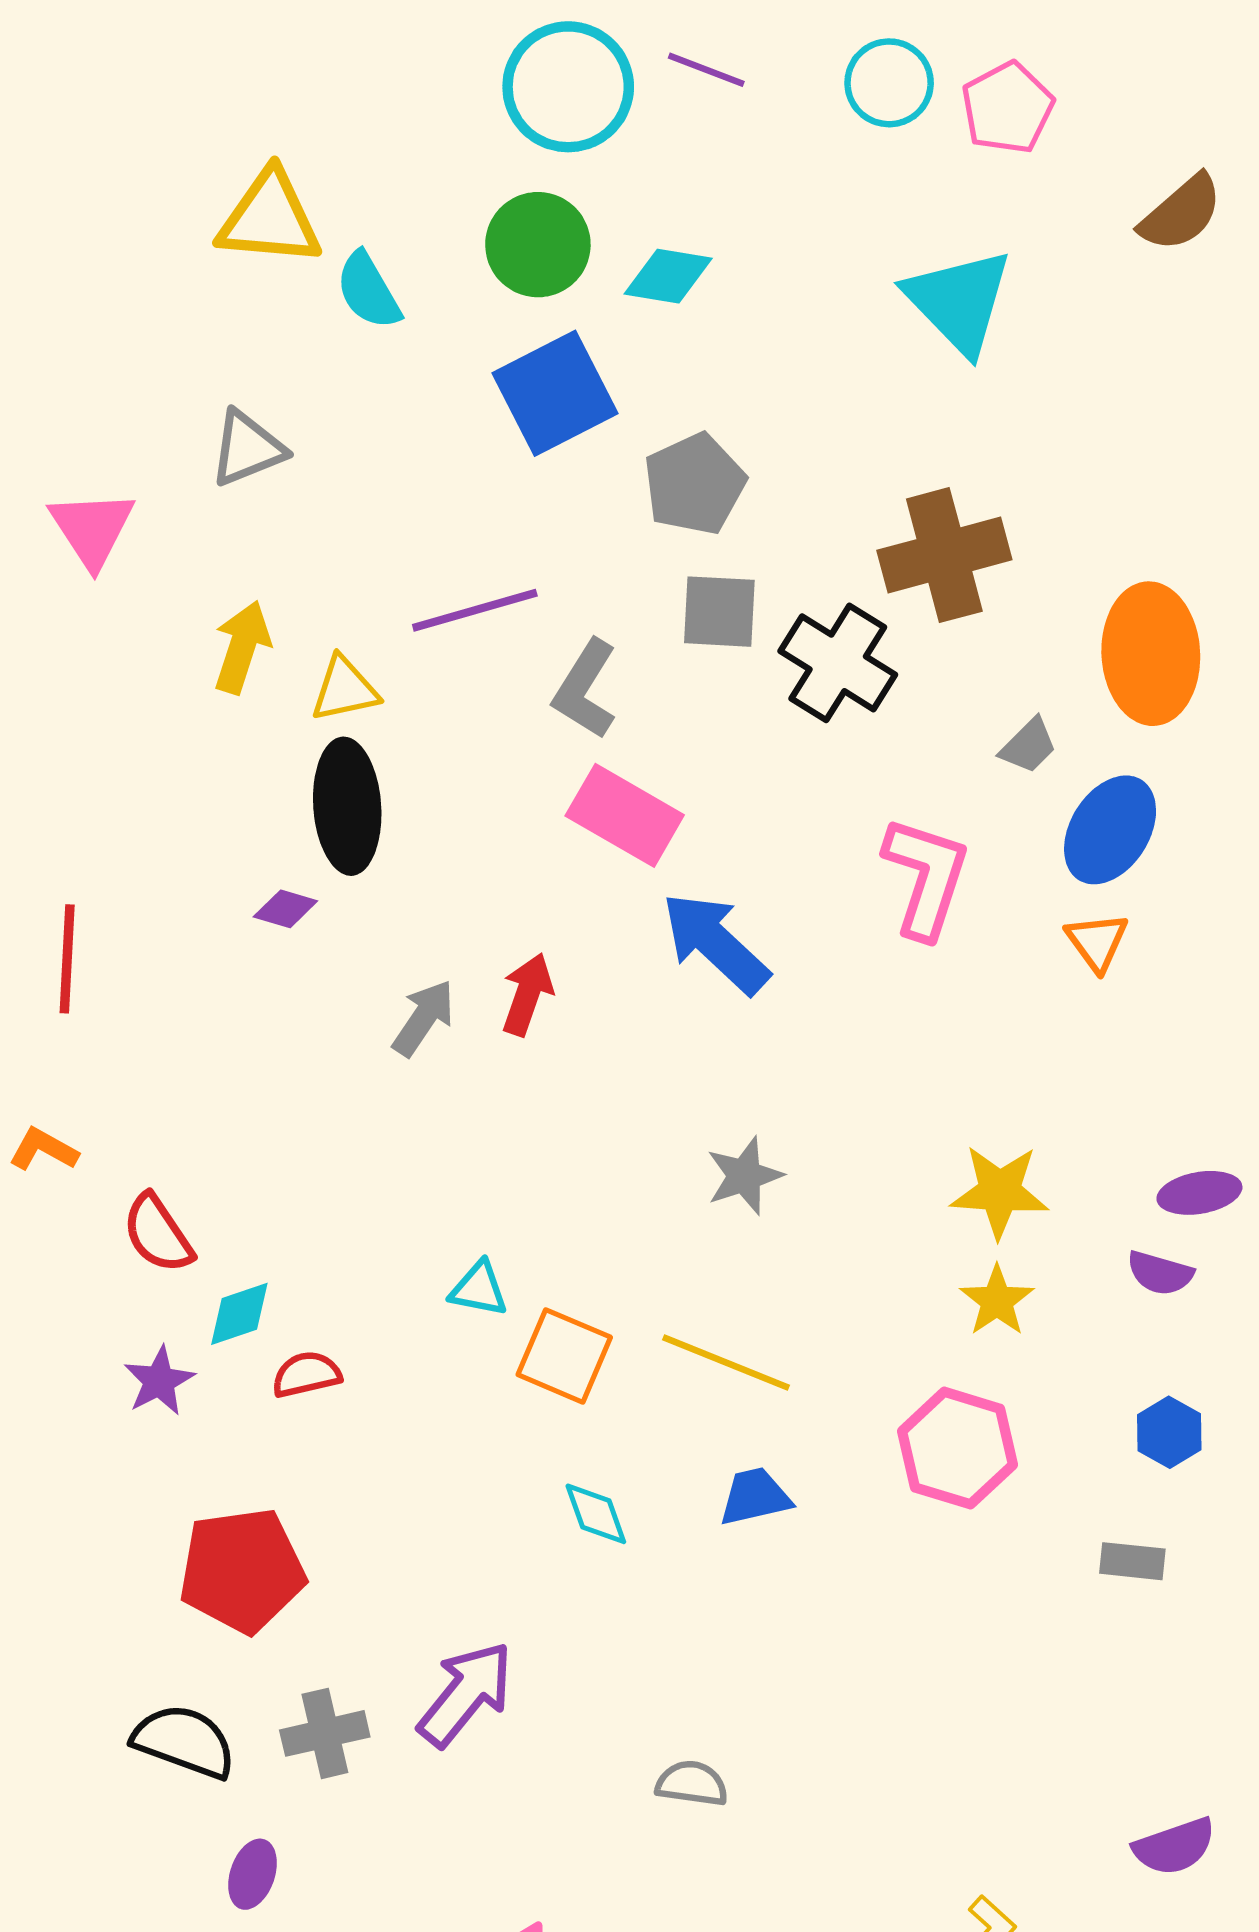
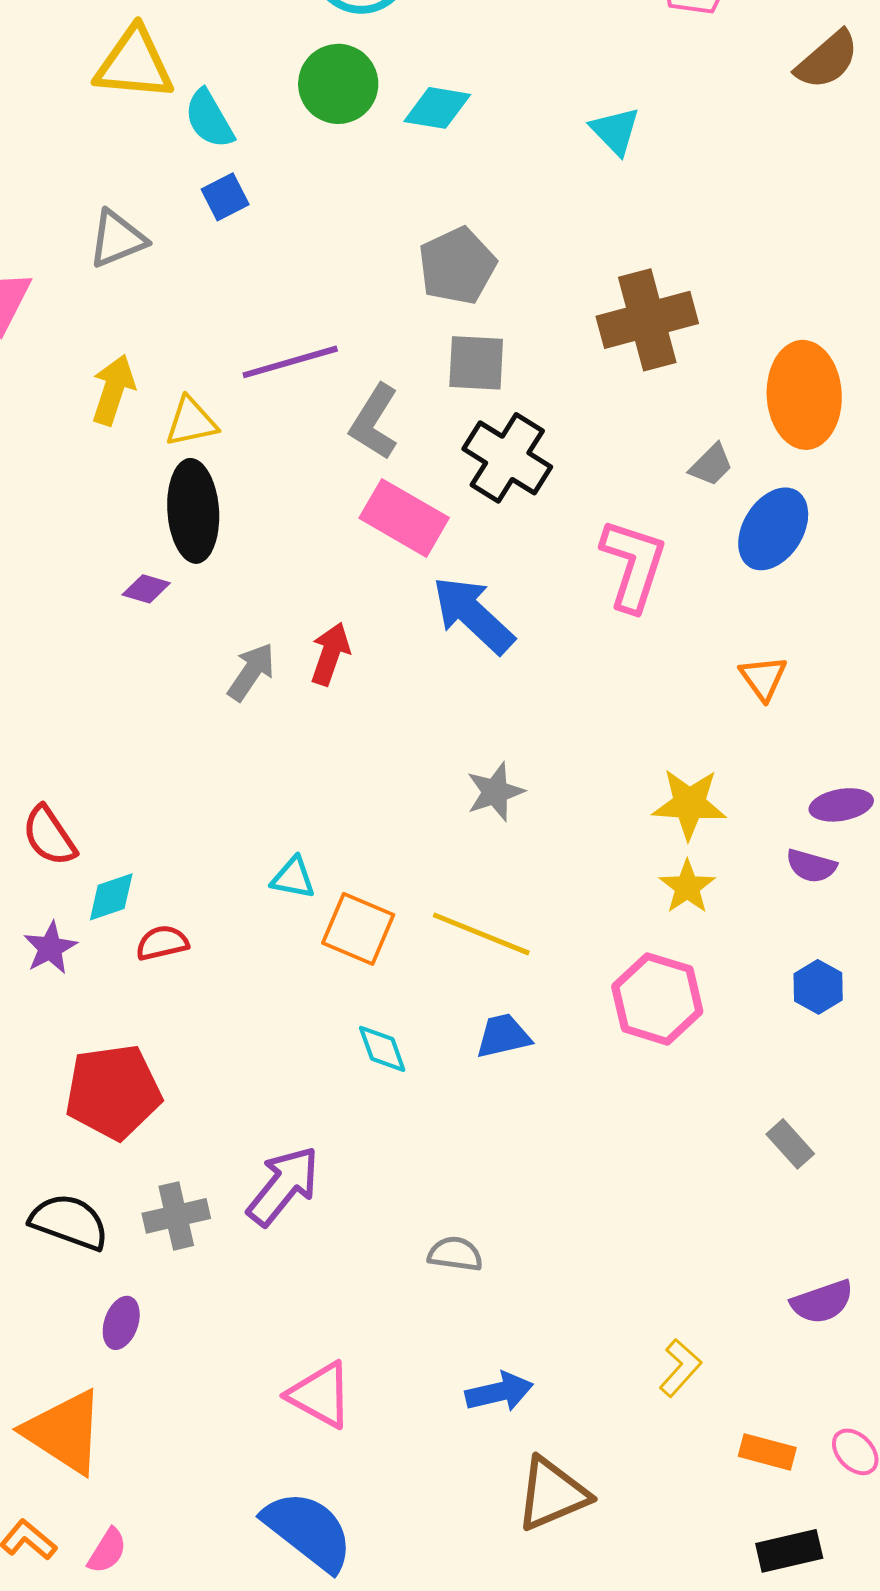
cyan triangle: (959, 301) -> (615, 131), moved, size x0.6
blue square: (555, 393) -> (225, 197), moved, size x0.5
black cross: (838, 663) -> (507, 458), moved
orange triangle: (1097, 942) -> (763, 678), moved
gray rectangle: (1132, 1561) -> (790, 1144), moved, turned 42

